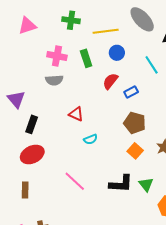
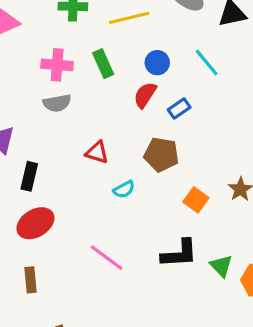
blue circle: (117, 53) -> (157, 63), moved
brown pentagon: (135, 123) -> (161, 155), moved
green triangle: (146, 184) -> (221, 266), moved

